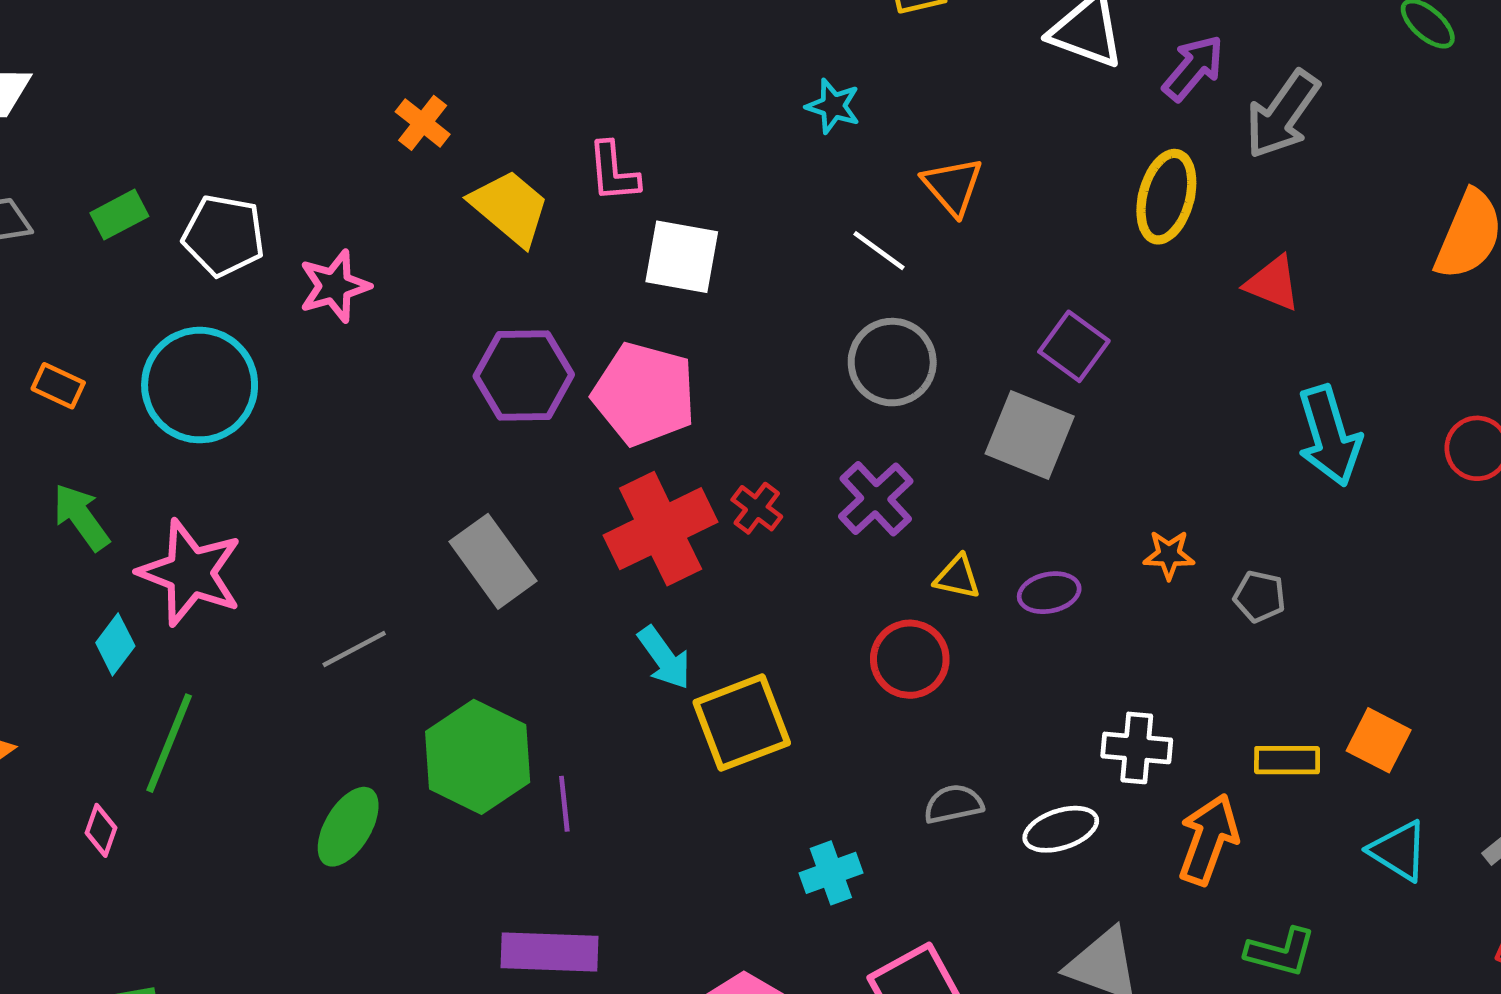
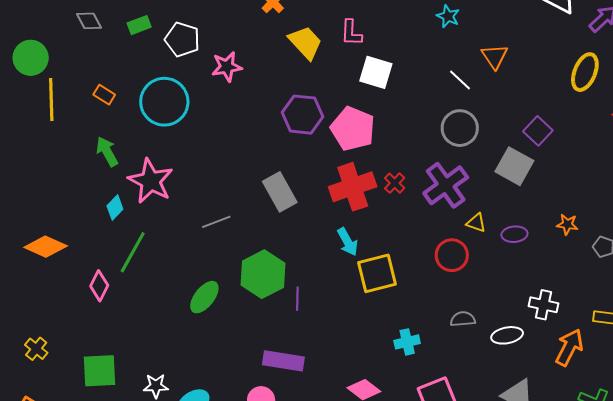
purple cross: (876, 499) -> (446, 185), size x1.4
pink diamond: (101, 830) -> (99, 286), size x1.4

